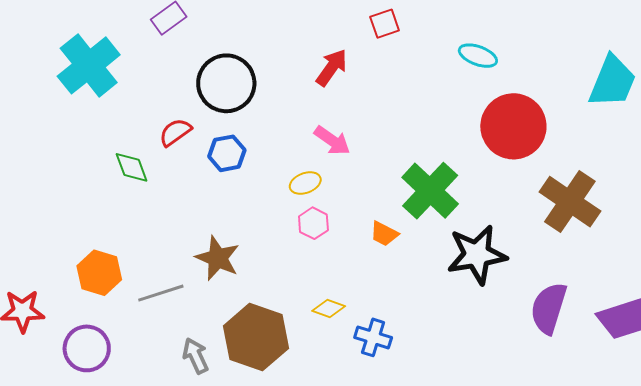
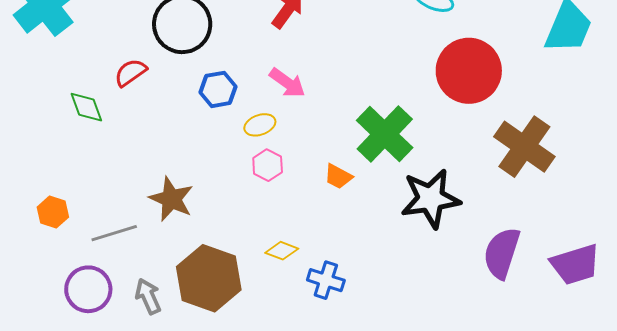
blue hexagon: (227, 153) -> (218, 89), moved
orange hexagon: (99, 273) -> (53, 212), size x0.7
purple circle: (87, 348) -> (88, 289), moved

